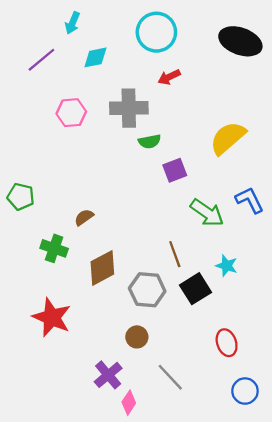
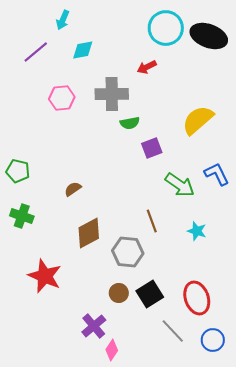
cyan circle: (156, 32) -> (166, 28), moved
green cross: (54, 248) -> (22, 216), moved
black square: (196, 289) -> (150, 294), moved
red ellipse: (227, 343) -> (197, 298), size x1.4
gray line: (170, 377) -> (173, 331), moved

